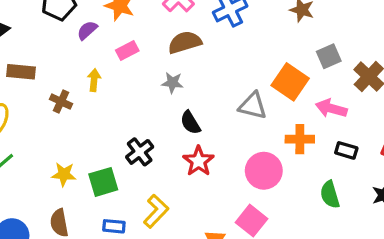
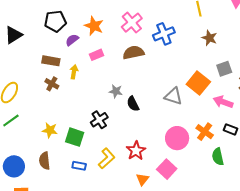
brown rectangle: (21, 72) -> (51, 61), moved
gray star: (172, 83) -> (116, 91), moved
orange cross: (300, 139) -> (205, 132), moved, turned 30
red star: (198, 161) -> (136, 151), moved
green square: (103, 182) -> (75, 137), turned 30

